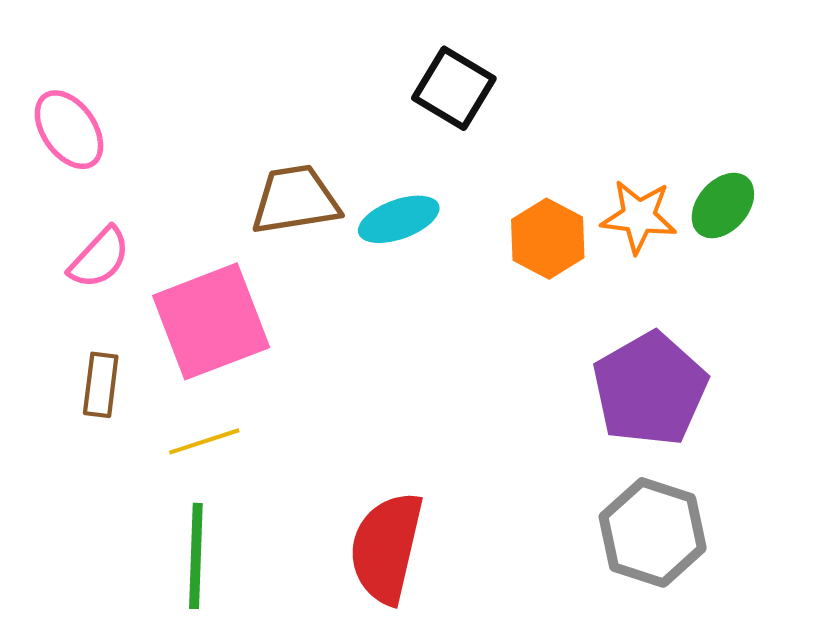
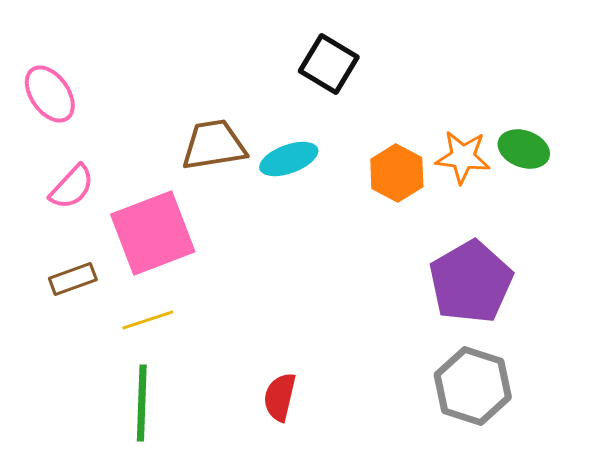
green ellipse: (723, 206) -> (524, 149), turned 69
brown rectangle: (101, 385) -> (73, 279), turned 63
red semicircle: (386, 548) -> (280, 397), size x0.6

